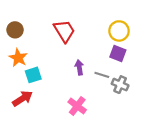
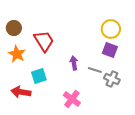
red trapezoid: (64, 31) -> (44, 41), moved
cyan square: (33, 75) -> (39, 76), moved
red arrow: (23, 98) -> (21, 92), turned -138

